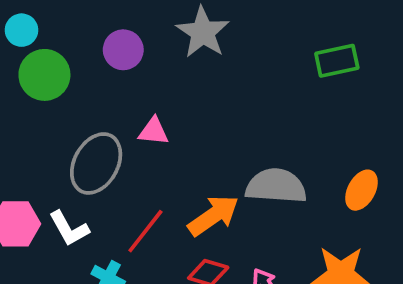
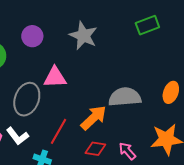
gray star: (203, 32) -> (83, 36), moved
pink triangle: (154, 131) -> (55, 77), size x1.4

